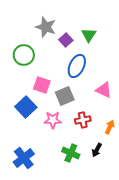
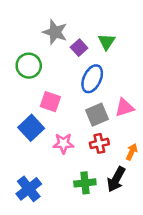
pink triangle: (104, 90) -> (124, 108), turned -42
gray square: (65, 96) -> (97, 115), moved
black arrow: (97, 150) -> (116, 179), size x1.5
green cross: (71, 153) -> (85, 183), turned -30

